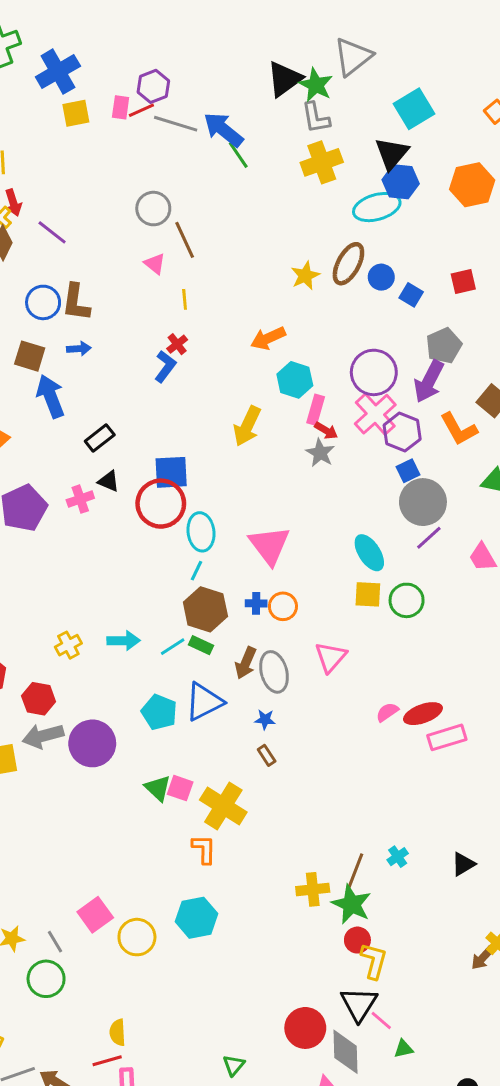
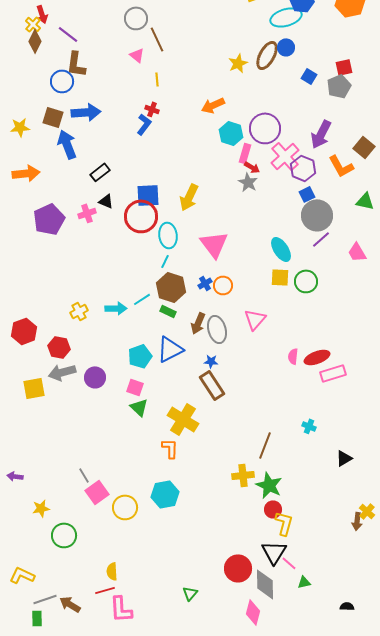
blue circle: (381, 277) -> (286, 47), moved
brown L-shape: (76, 302) -> (76, 64), moved
red cross: (177, 344) -> (152, 109), turned -32
gray pentagon: (444, 346) -> (339, 86), moved
blue arrow: (79, 349) -> (86, 112), size x1.8
purple circle: (374, 372) -> (265, 128), moved
yellow arrow: (247, 426) -> (189, 197), moved
blue cross: (256, 603) -> (205, 283), turned -32
cyan line: (173, 647) -> (142, 299), moved
cyan pentagon: (159, 712) -> (140, 356), turned 30
pink semicircle: (387, 712) -> (293, 356), turned -49
purple circle: (92, 743) -> (95, 377), size x0.7
brown rectangle: (267, 755) -> (212, 385), size x2.0
pink square: (180, 788) -> (135, 387), moved
cyan cross: (398, 857) -> (309, 426), moved, turned -32
brown line: (354, 873) -> (265, 445), moved
gray line: (55, 942) -> (84, 475), moved
brown arrow: (483, 958) -> (357, 521), turned -36

